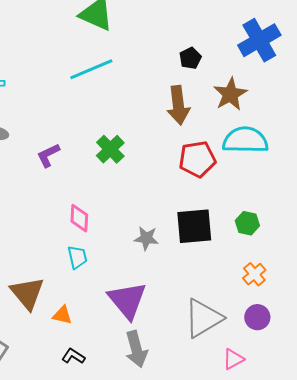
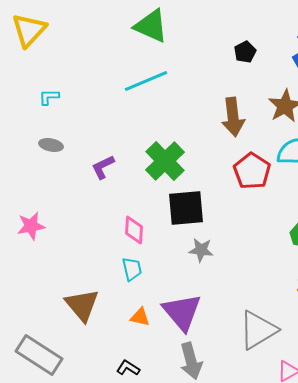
black pentagon: (190, 58) -> (245, 52), moved
green cross: (110, 149) -> (165, 161), size x1.4
red pentagon: (197, 159) -> (252, 171), turned -30
black square: (194, 226) -> (186, 208), moved
orange triangle: (62, 315) -> (140, 317), moved

